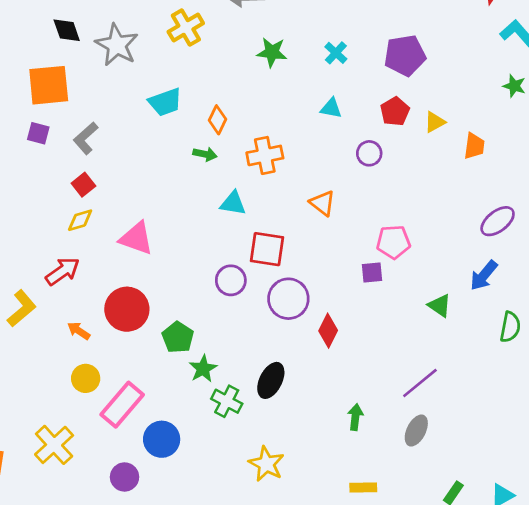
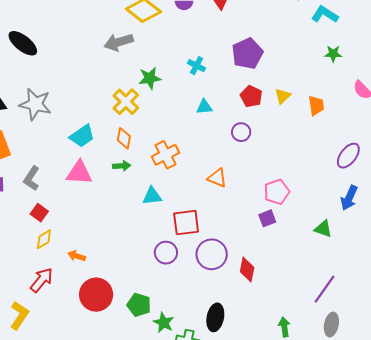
yellow cross: (186, 27) -> (126, 102), moved
pink triangle: (136, 238) -> (79, 173), moved
orange arrow: (79, 331) -> (77, 256), moved

